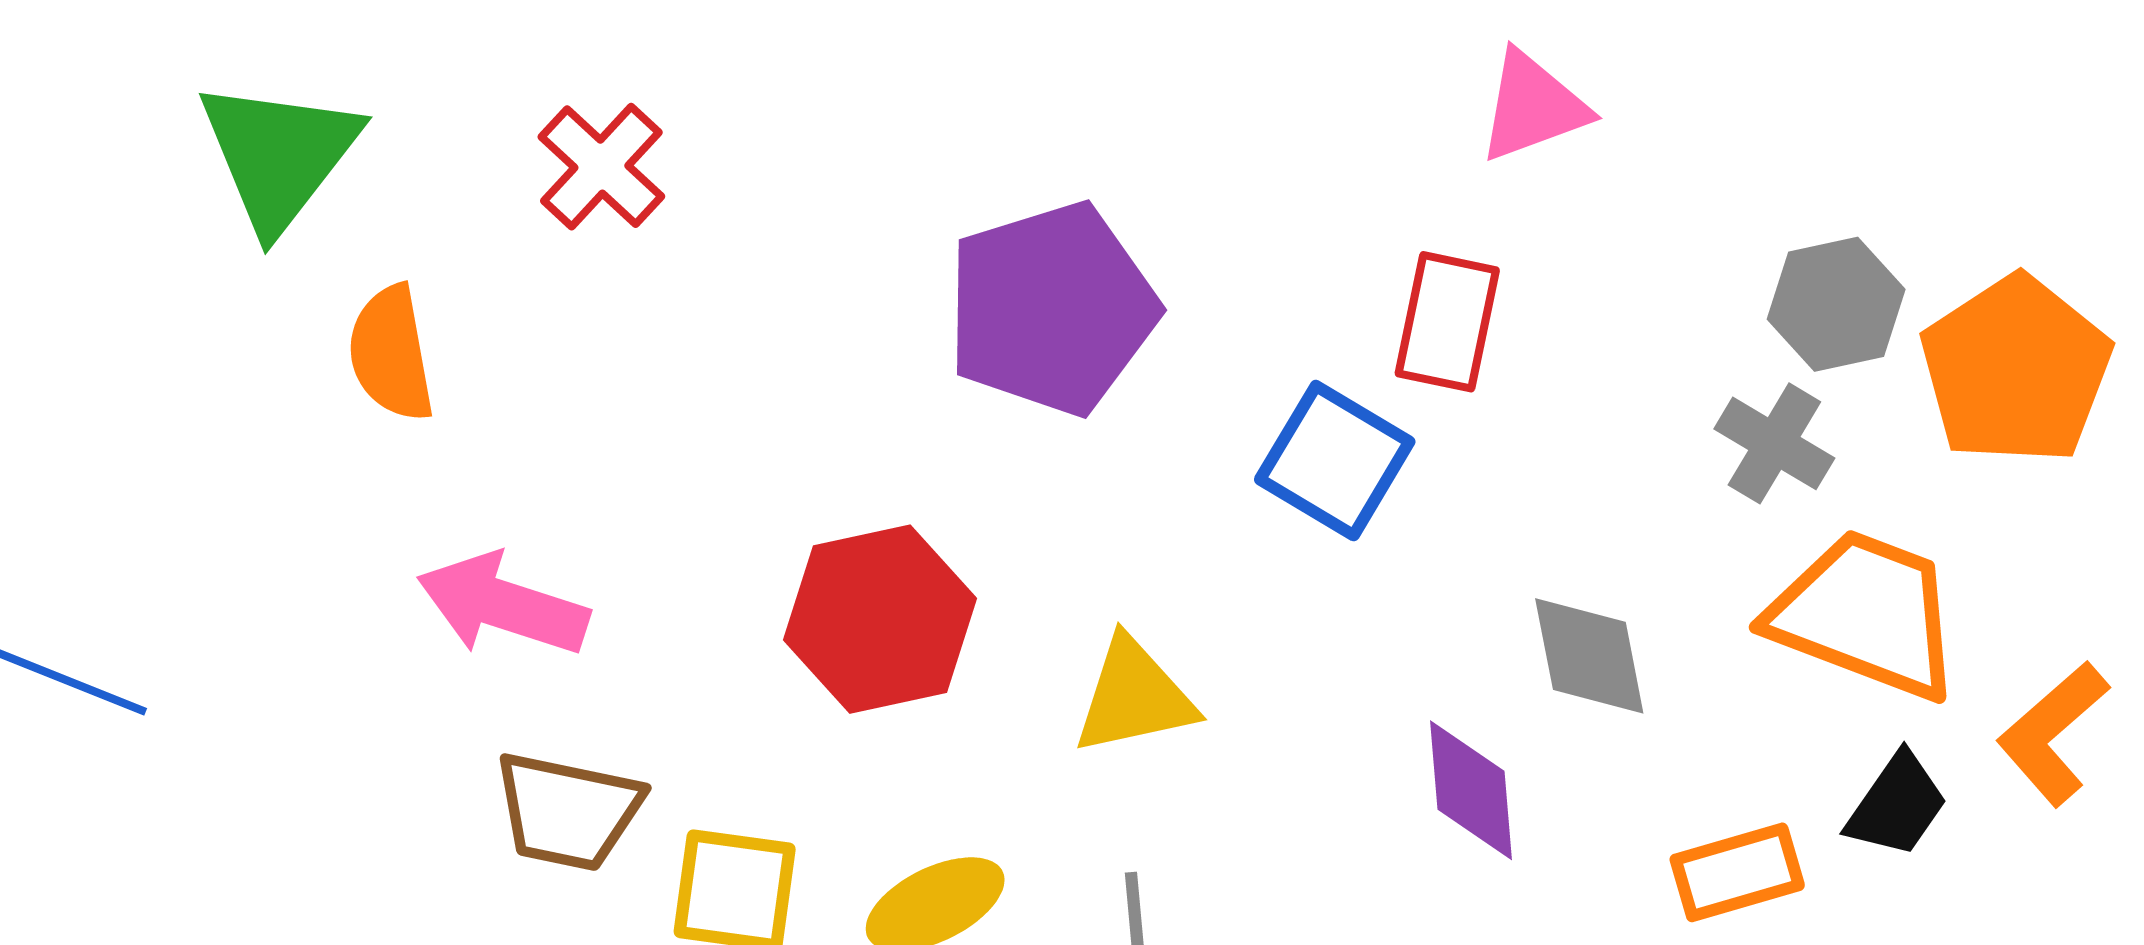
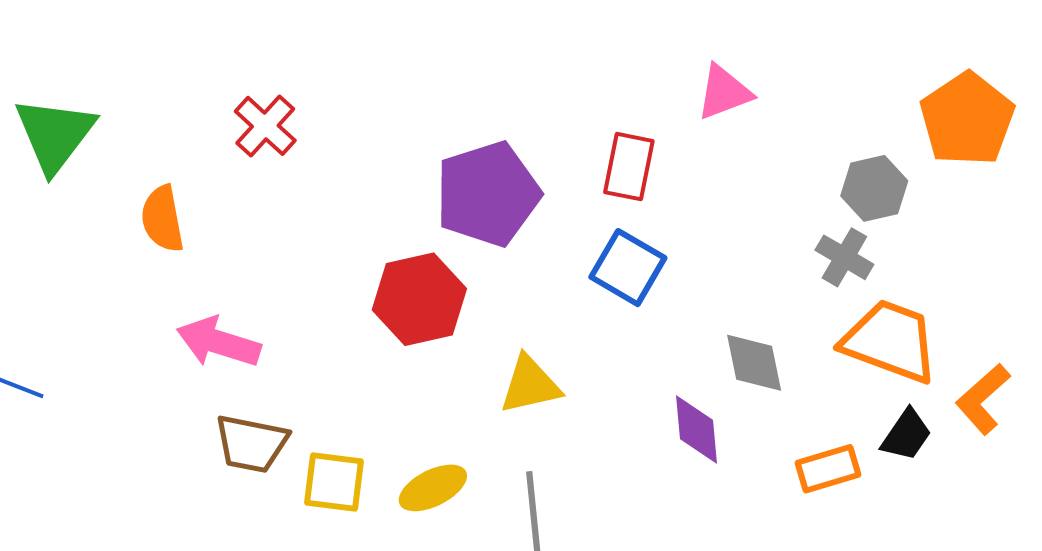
green triangle: (279, 155) -> (55, 134), moved
red rectangle: (1447, 322) -> (629, 167), moved
orange pentagon: (2016, 370) -> (967, 119), moved
red hexagon: (880, 619) -> (419, 299), moved

